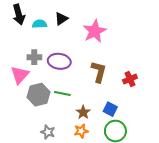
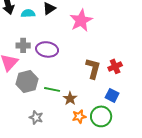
brown L-shape: (99, 72) -> (93, 68), moved
green line: (62, 94) -> (52, 89), moved
blue square: (110, 109) -> (112, 95), moved
orange star: (81, 131) -> (79, 116), moved

